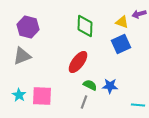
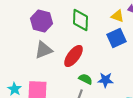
purple hexagon: (28, 27) -> (42, 21), moved
gray triangle: (22, 56) -> (44, 50), moved

